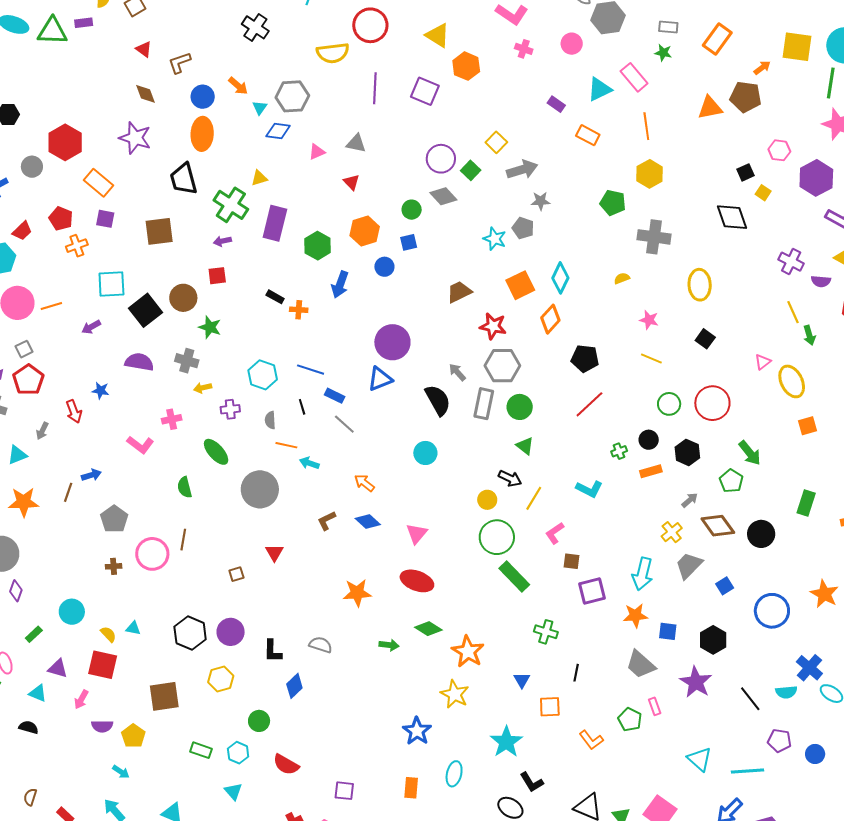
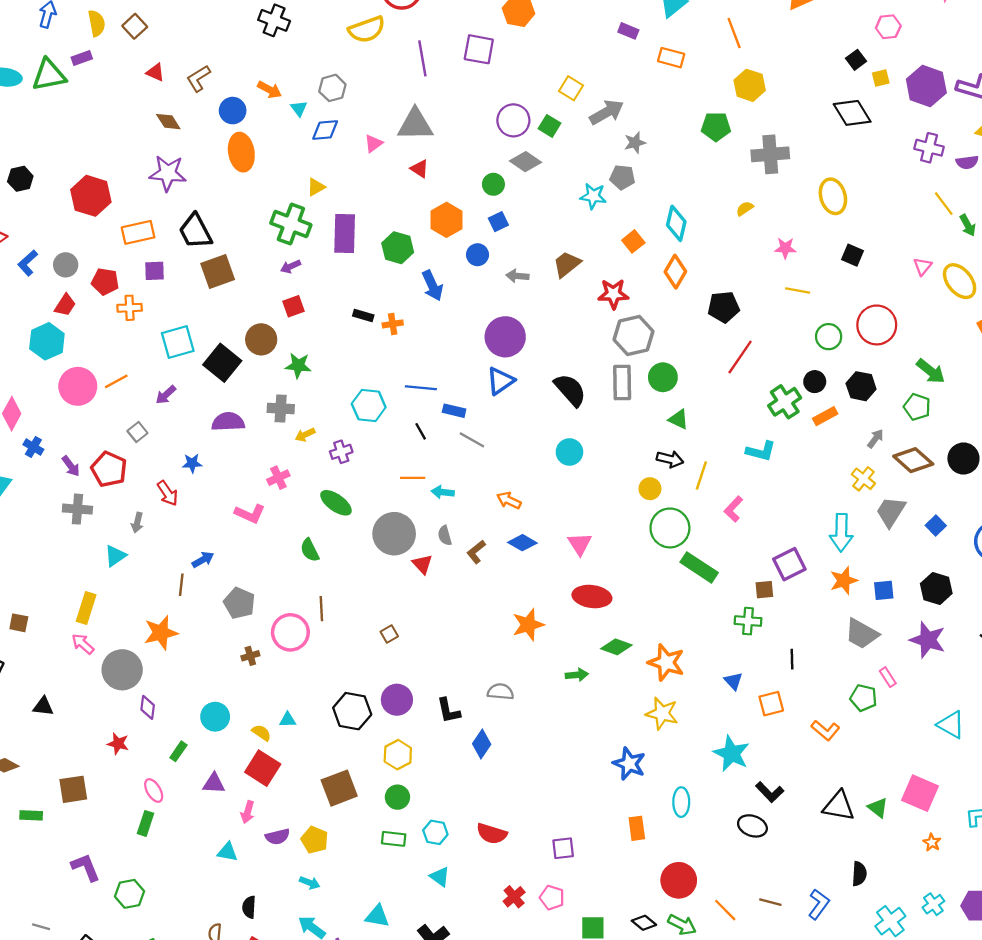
gray hexagon: (292, 96) -> (332, 88), size x0.7
gray triangle: (356, 143) -> (415, 124), size x1.6
gray circle: (32, 167) -> (66, 265), moved
purple hexagon: (816, 178) -> (926, 86), moved
black trapezoid: (184, 179) -> (195, 231), moved
orange rectangle: (99, 183) -> (138, 232), turned -40
yellow square: (763, 193) -> (881, 78), turned -35
orange cross: (77, 246) -> (130, 308), turned 30
blue arrow: (340, 285) -> (432, 286), turned -32
orange square: (520, 285) -> (633, 241), size x0.7
gray square: (24, 349) -> (137, 432), moved
gray arrow: (457, 372) -> (517, 276), moved, turned -30
gray semicircle: (270, 420) -> (445, 536), moved
green cross: (619, 451) -> (785, 402), size x1.8
orange star: (24, 502) -> (161, 633), moved
red triangle: (274, 553) -> (422, 564), moved
brown square: (571, 561) -> (764, 590), moved
red square: (103, 665) -> (263, 768), turned 32
cyan triangle: (38, 693) -> (227, 852), moved
green circle: (259, 721) -> (397, 797), moved
black semicircle: (29, 727) -> (249, 907), moved, turned -90

